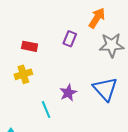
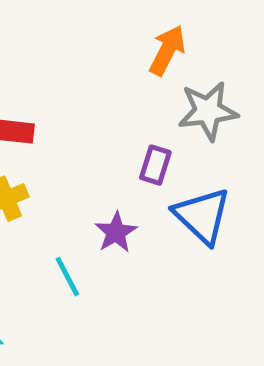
purple rectangle: (70, 39) -> (155, 165), moved

